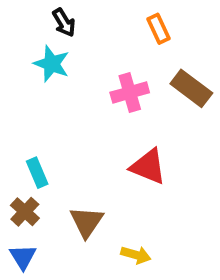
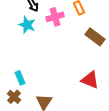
pink cross: (130, 92) -> (55, 17), moved
red triangle: (148, 166) -> (90, 80), moved

